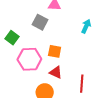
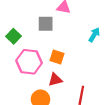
gray square: (40, 22) -> (46, 24), turned -35
red triangle: (56, 72) -> (55, 80), turned -48

